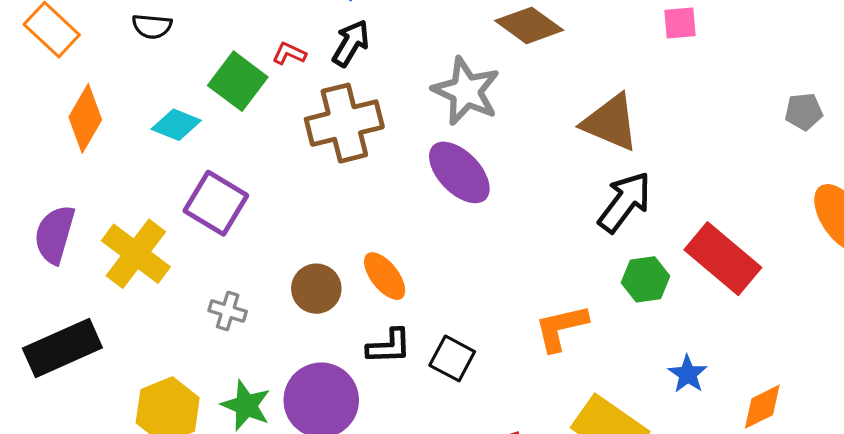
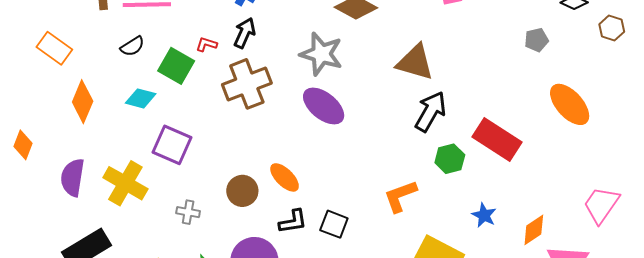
black semicircle: (152, 26) -> (132, 46), moved, turned -30

